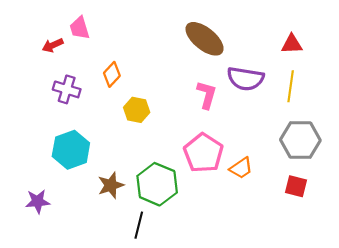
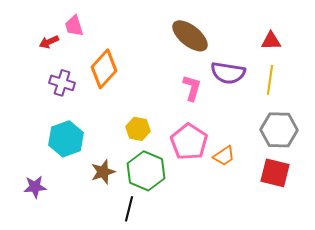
orange diamond: (112, 74) -> (104, 69), size x1.6
yellow hexagon: (137, 110) -> (138, 129), moved
red square: (296, 186) -> (275, 173), size x1.4

